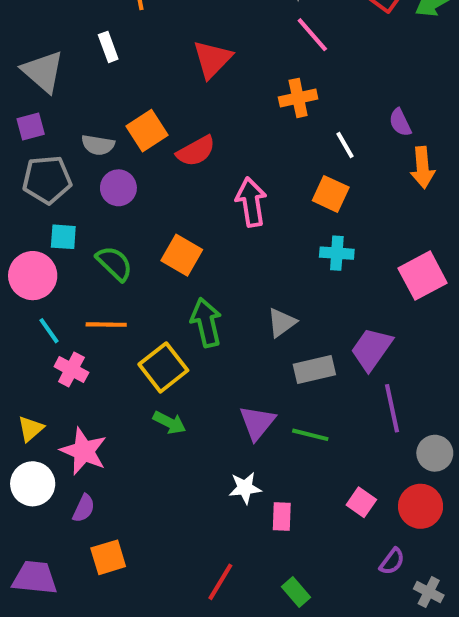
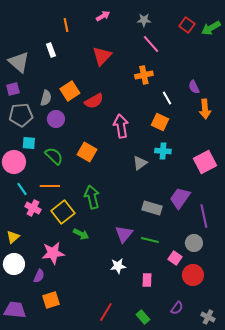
gray semicircle: (98, 145) -> (46, 98), turned -84
green arrow: (206, 323) -> (92, 197), moved
gray triangle: (282, 323) -> (140, 163), moved
yellow square: (163, 367) -> (63, 212), moved
gray rectangle: (314, 369) -> (152, 208), turned 30
purple line: (392, 408) -> (204, 216), moved
pink star: (84, 451) -> (53, 253), moved, turned -30
gray circle: (435, 453) -> (194, 243), moved
pink square: (361, 502) -> (175, 258), moved
red circle: (421, 506) -> (193, 275), moved
pink rectangle: (282, 516) -> (147, 280), moved
purple semicircle: (392, 561) -> (177, 308), moved

